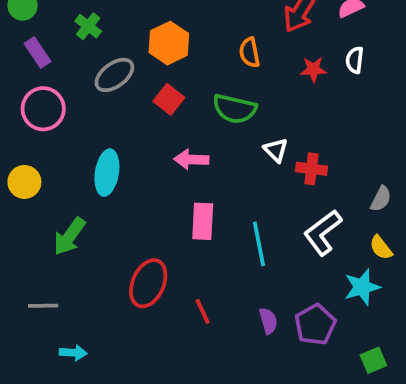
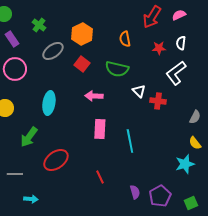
white L-shape: (323, 233) -> (176, 73), moved
red ellipse: (148, 283) -> (56, 160), moved, turned 30
purple semicircle: (268, 321) -> (135, 192), moved
purple pentagon: (315, 325) -> (160, 196), moved

